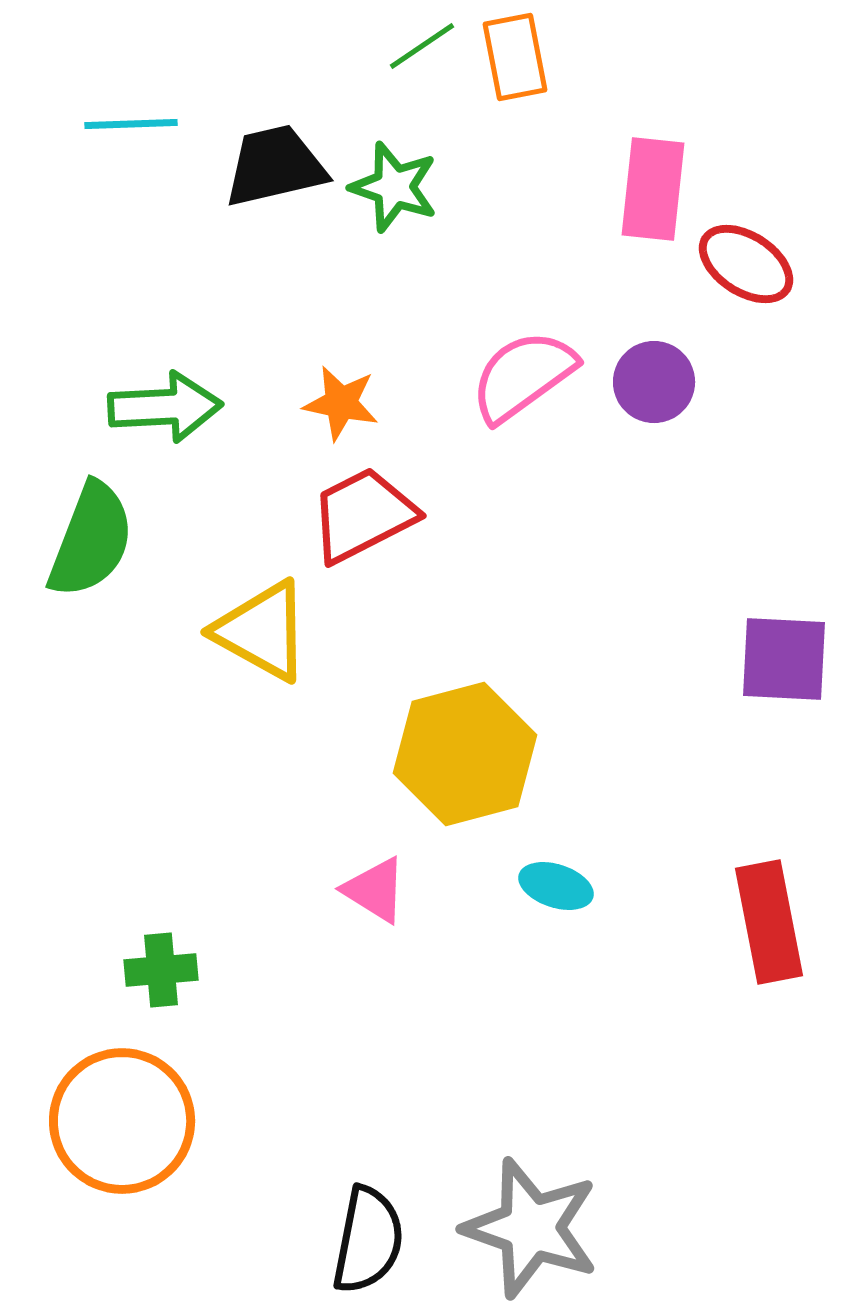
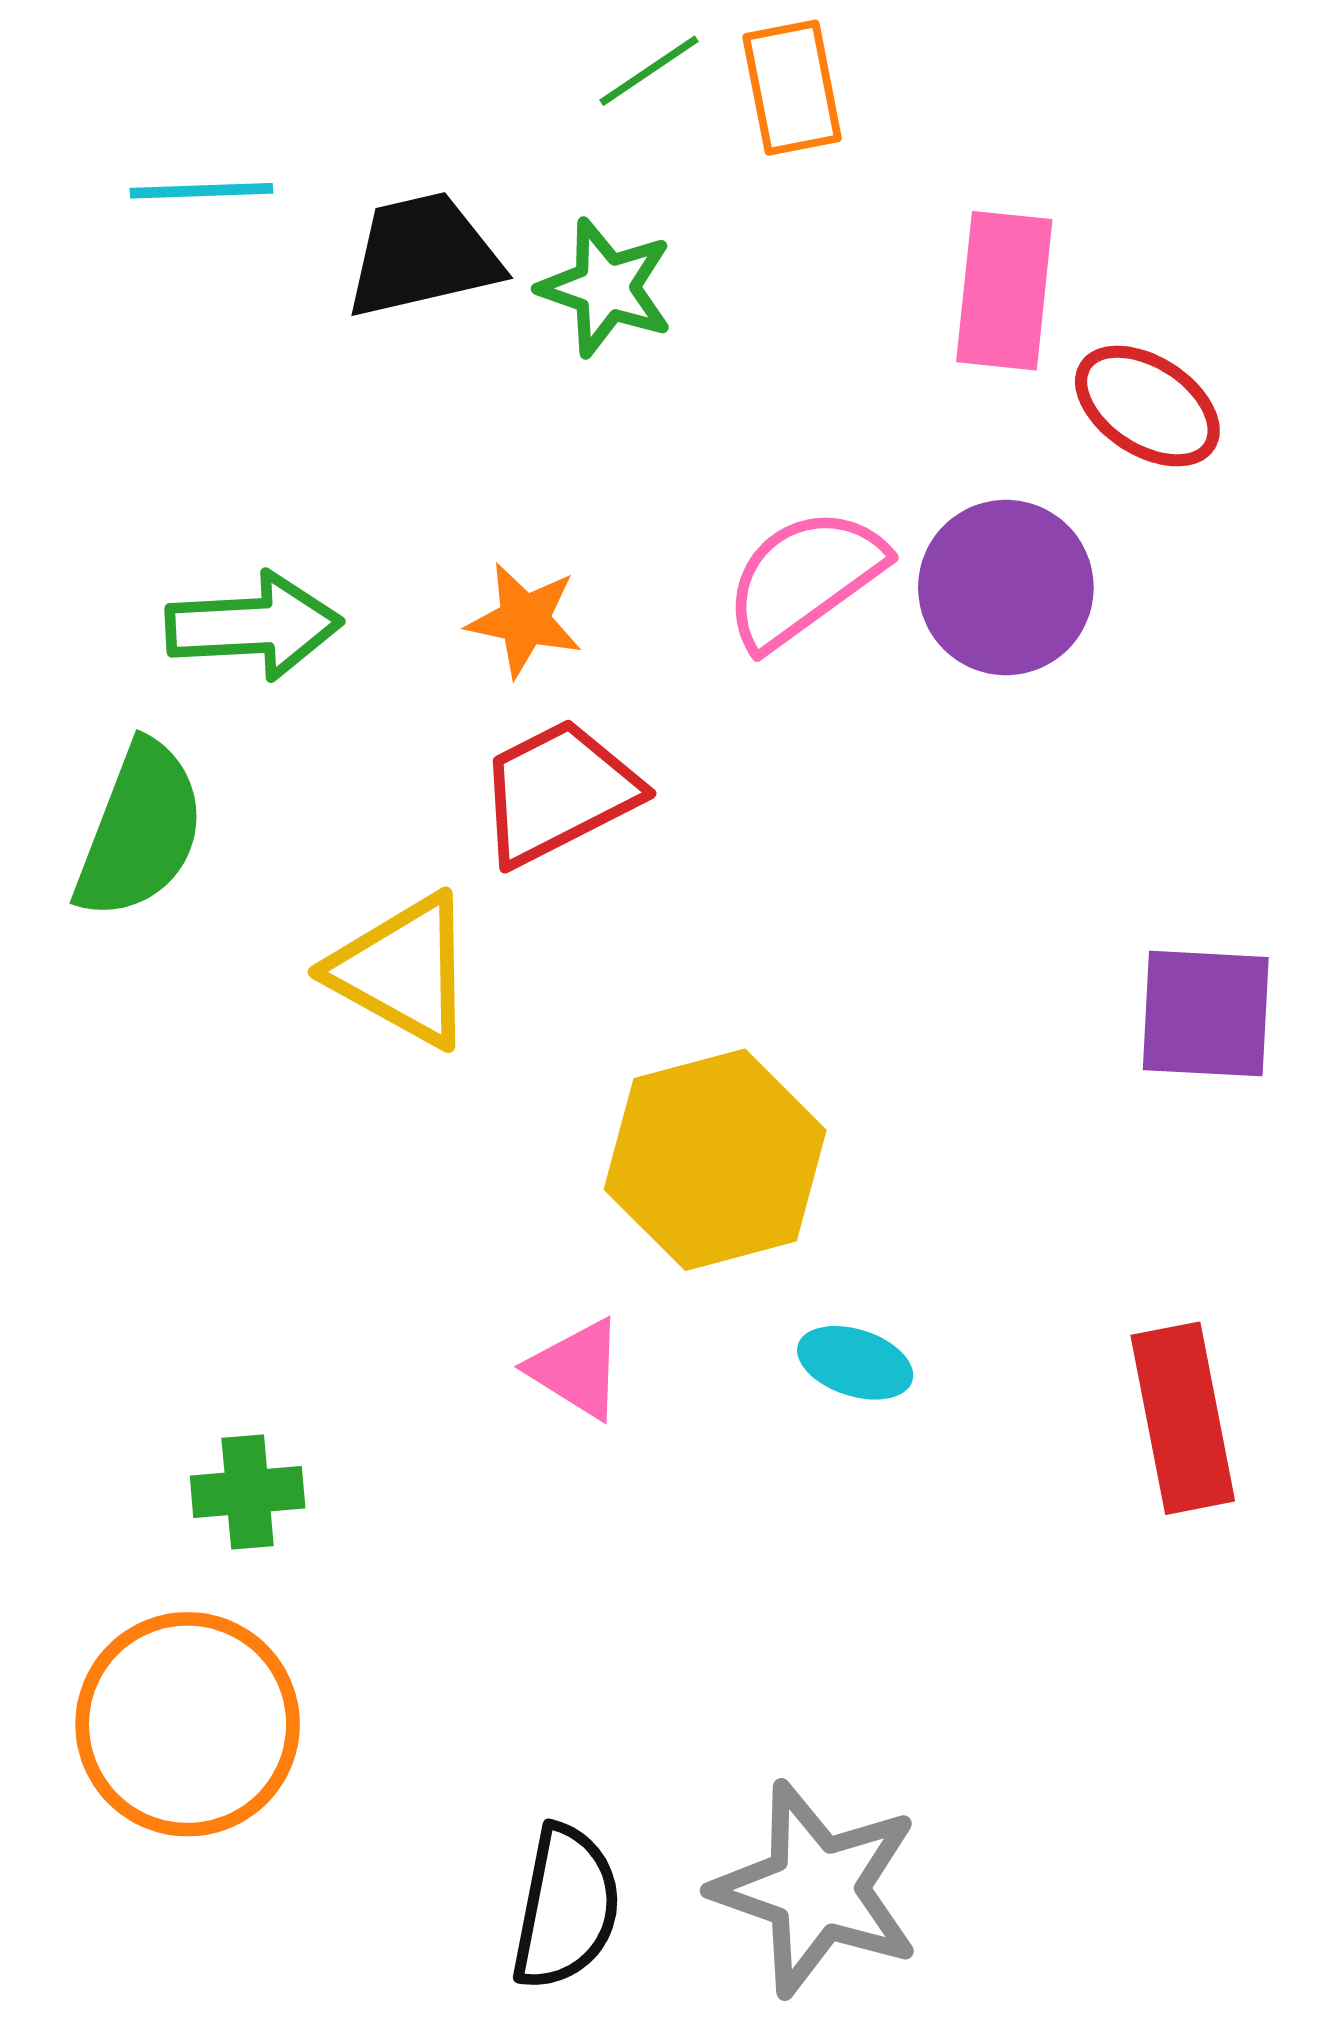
purple circle: (654, 382) -> (1006, 588), size x1.4

